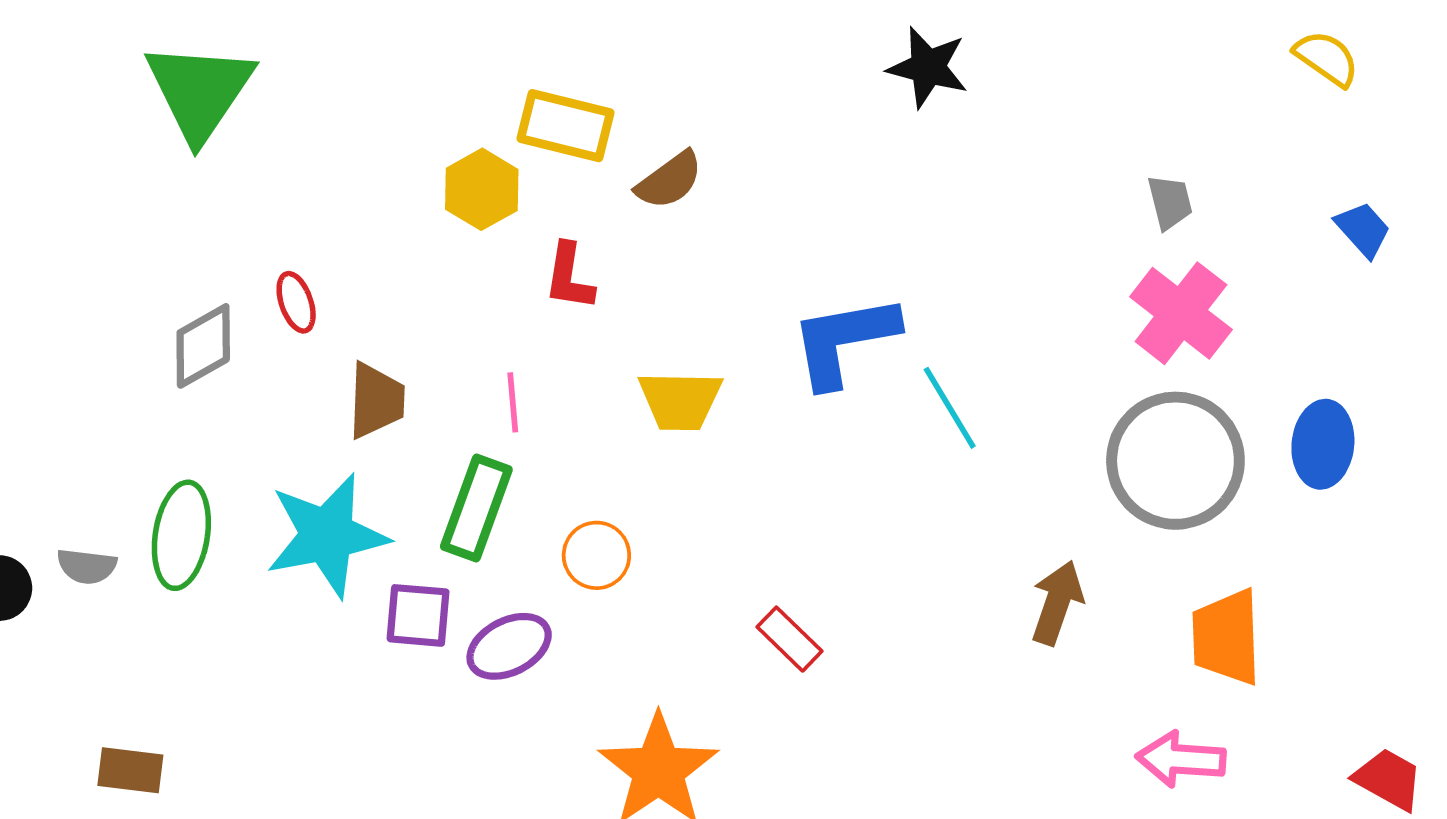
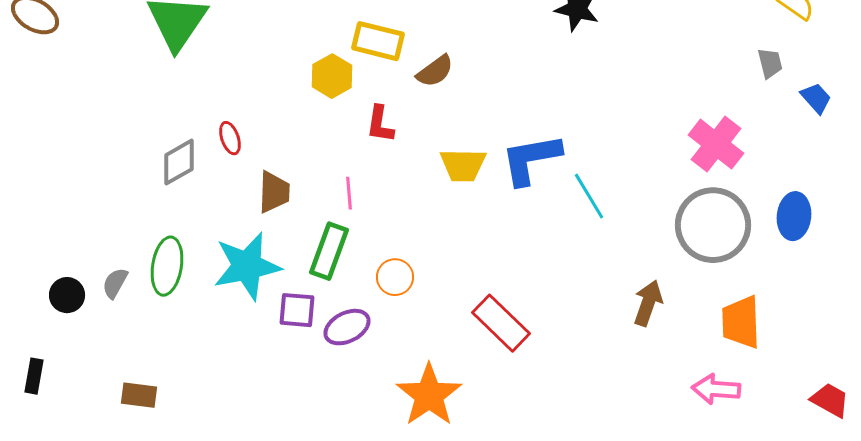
gray trapezoid: (1170, 202) -> (770, 63), moved
yellow trapezoid: (680, 401) -> (463, 165), moved
gray semicircle: (87, 566) -> (115, 283), turned 112
red rectangle: (789, 639) -> (501, 323), size x1.6

